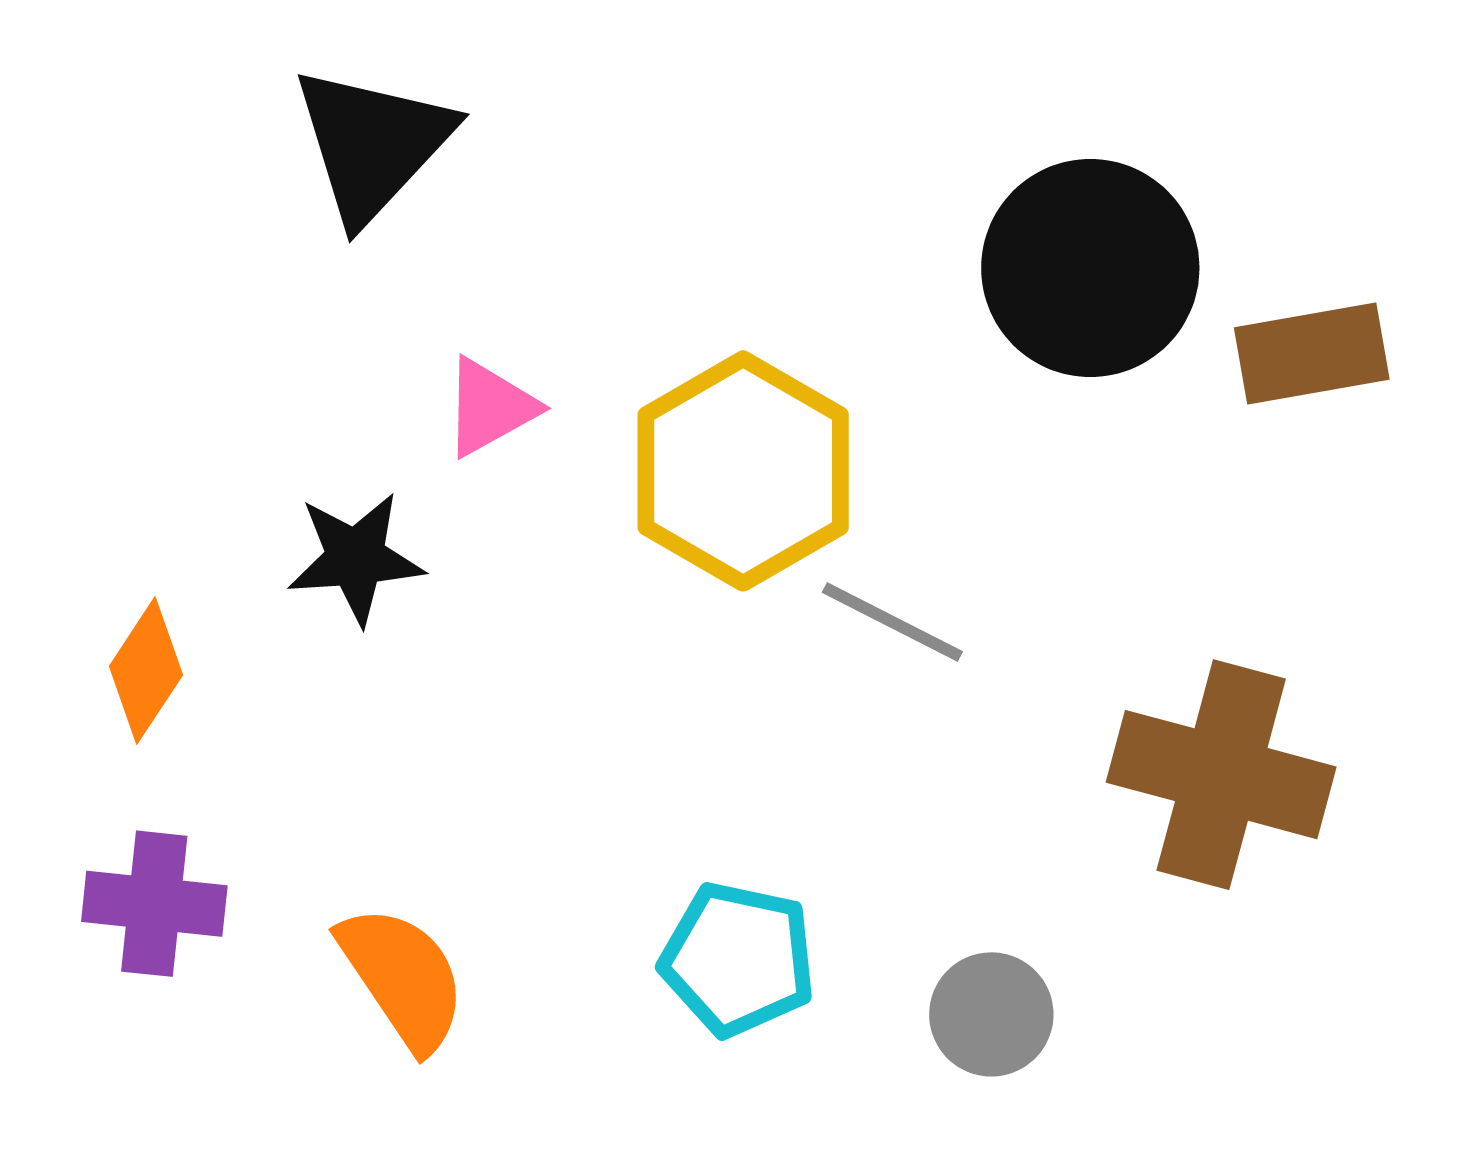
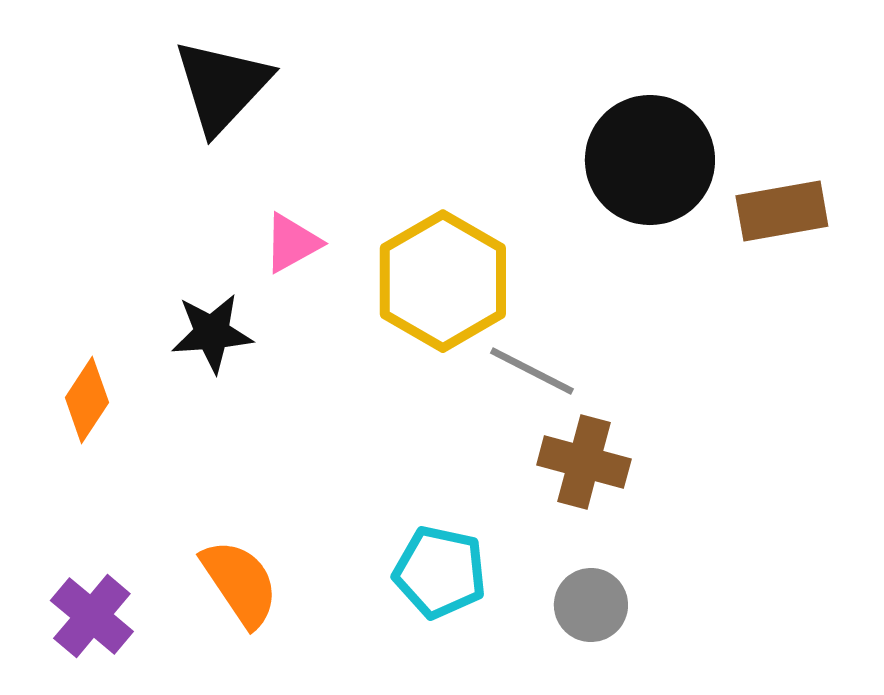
brown cross: (1221, 775) -> (584, 462), moved, size x0.7
purple cross: (154, 904) -> (92, 616), moved, turned 34

